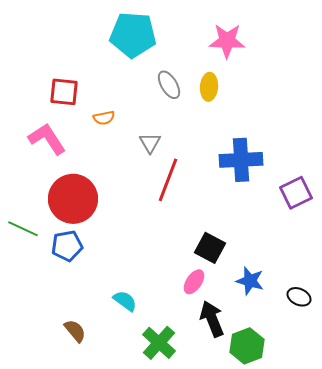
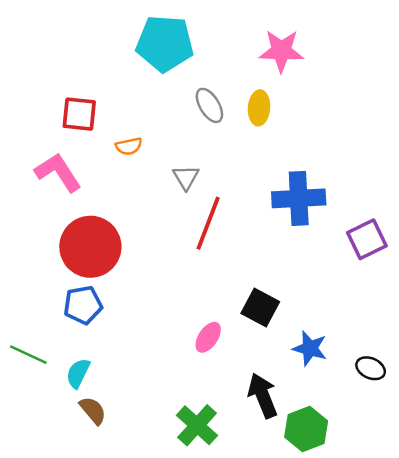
green line: (23, 229) -> (28, 355), moved
pink ellipse: (194, 282) -> (208, 337), moved
cyan semicircle: (125, 301) -> (78, 373), moved, turned -100

